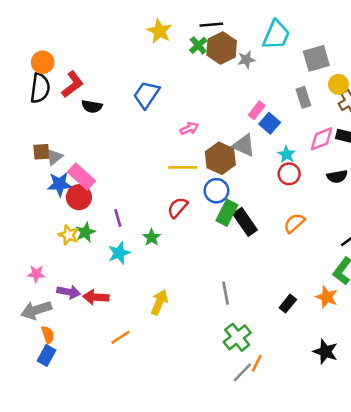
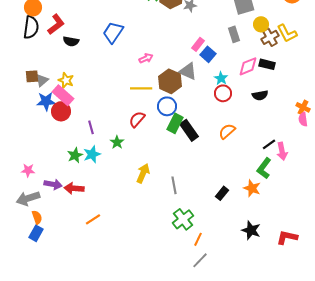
green star: (85, 232) -> (75, 155), moved
yellow star: (69, 235) -> (66, 80), moved
yellow arrow: (159, 302) -> (143, 173), moved
gray line: (242, 372) -> (200, 260), moved

